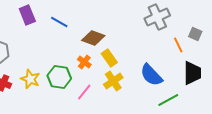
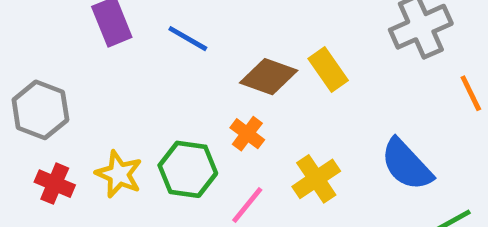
yellow rectangle: (109, 58) -> (328, 69), moved

